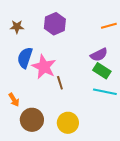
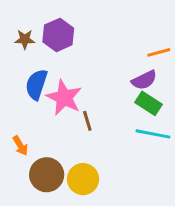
purple hexagon: (55, 24) -> (58, 35), moved
orange line: (109, 26) -> (159, 52), moved
yellow circle: (68, 123) -> (83, 179), moved

